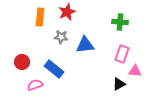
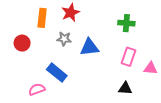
red circle: (22, 62) -> (22, 43), moved
pink triangle: (135, 71) -> (151, 68), moved
black triangle: (119, 84) -> (125, 88), turned 32

